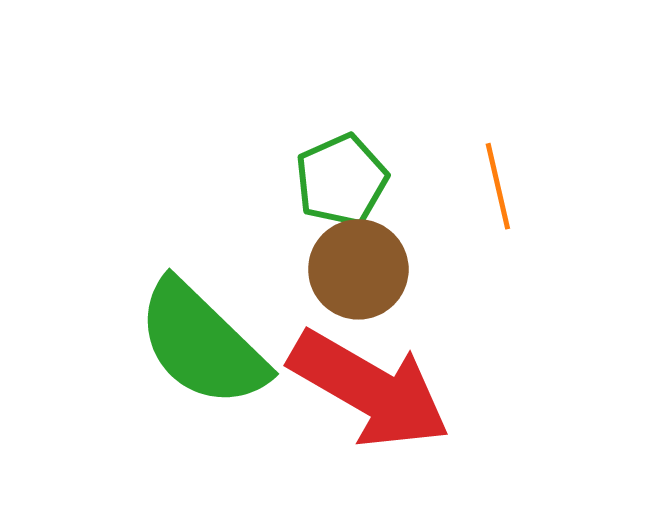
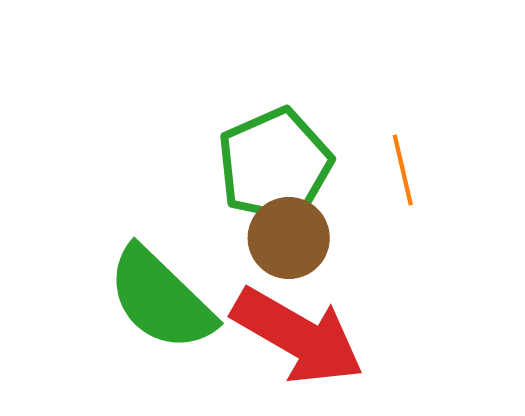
green pentagon: (341, 180) -> (275, 165), size x1.5

